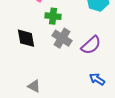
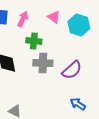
gray cross: (62, 38) -> (43, 63), turned -30

